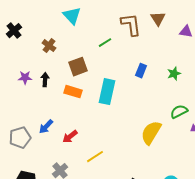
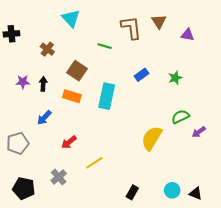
black cross: (14, 31) -> (11, 34), turned 35
green line: (105, 43) -> (105, 46), turned 48
brown square: (78, 67) -> (77, 71), turned -36
blue rectangle: (141, 71) -> (141, 75), turned 32
blue arrow: (46, 127) -> (44, 118), moved

